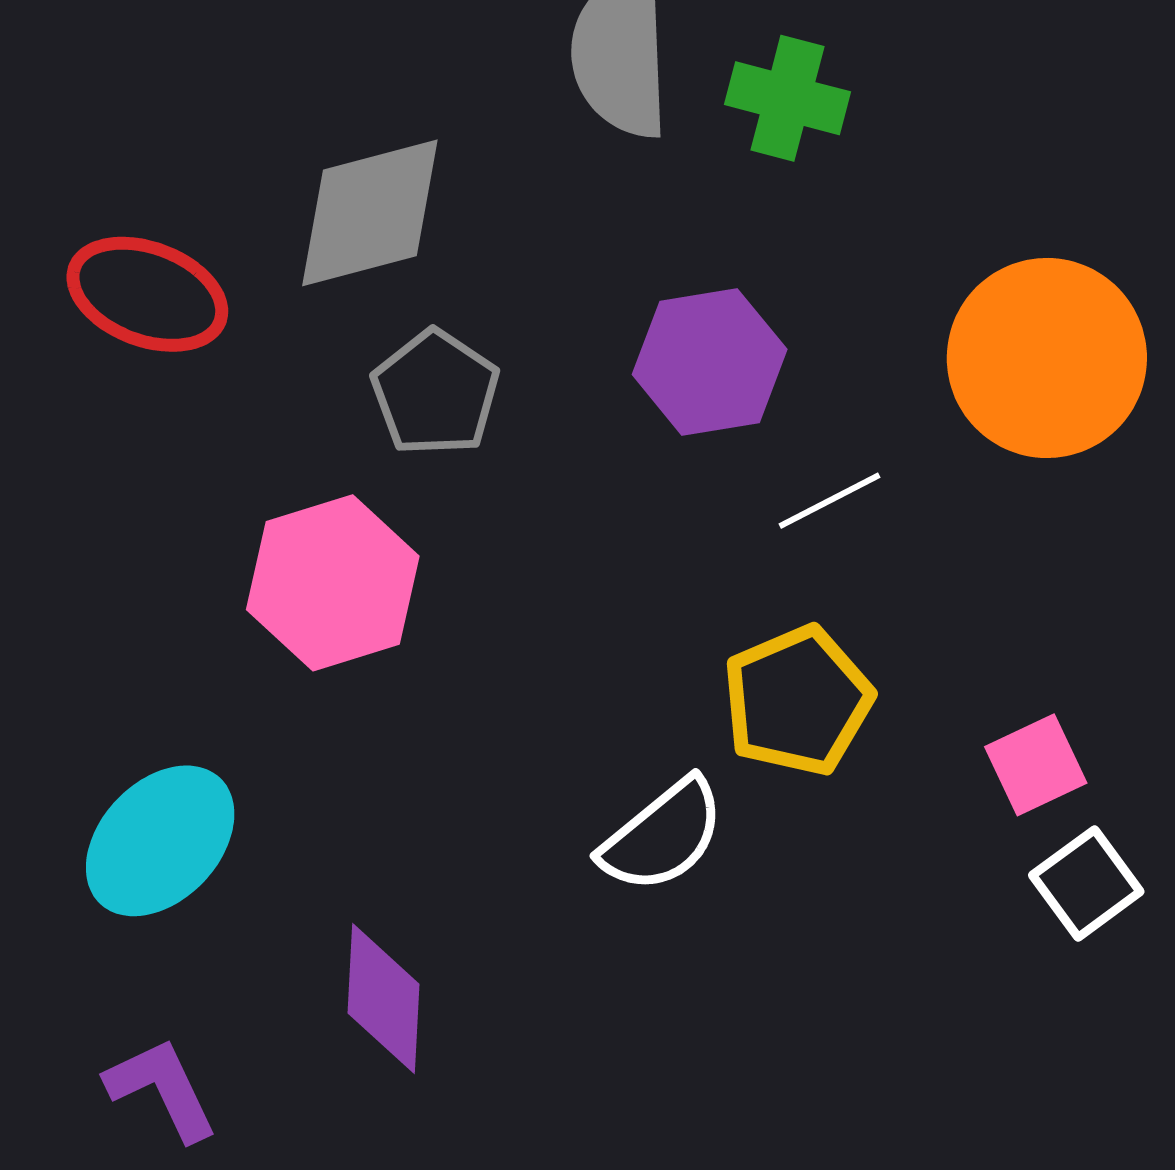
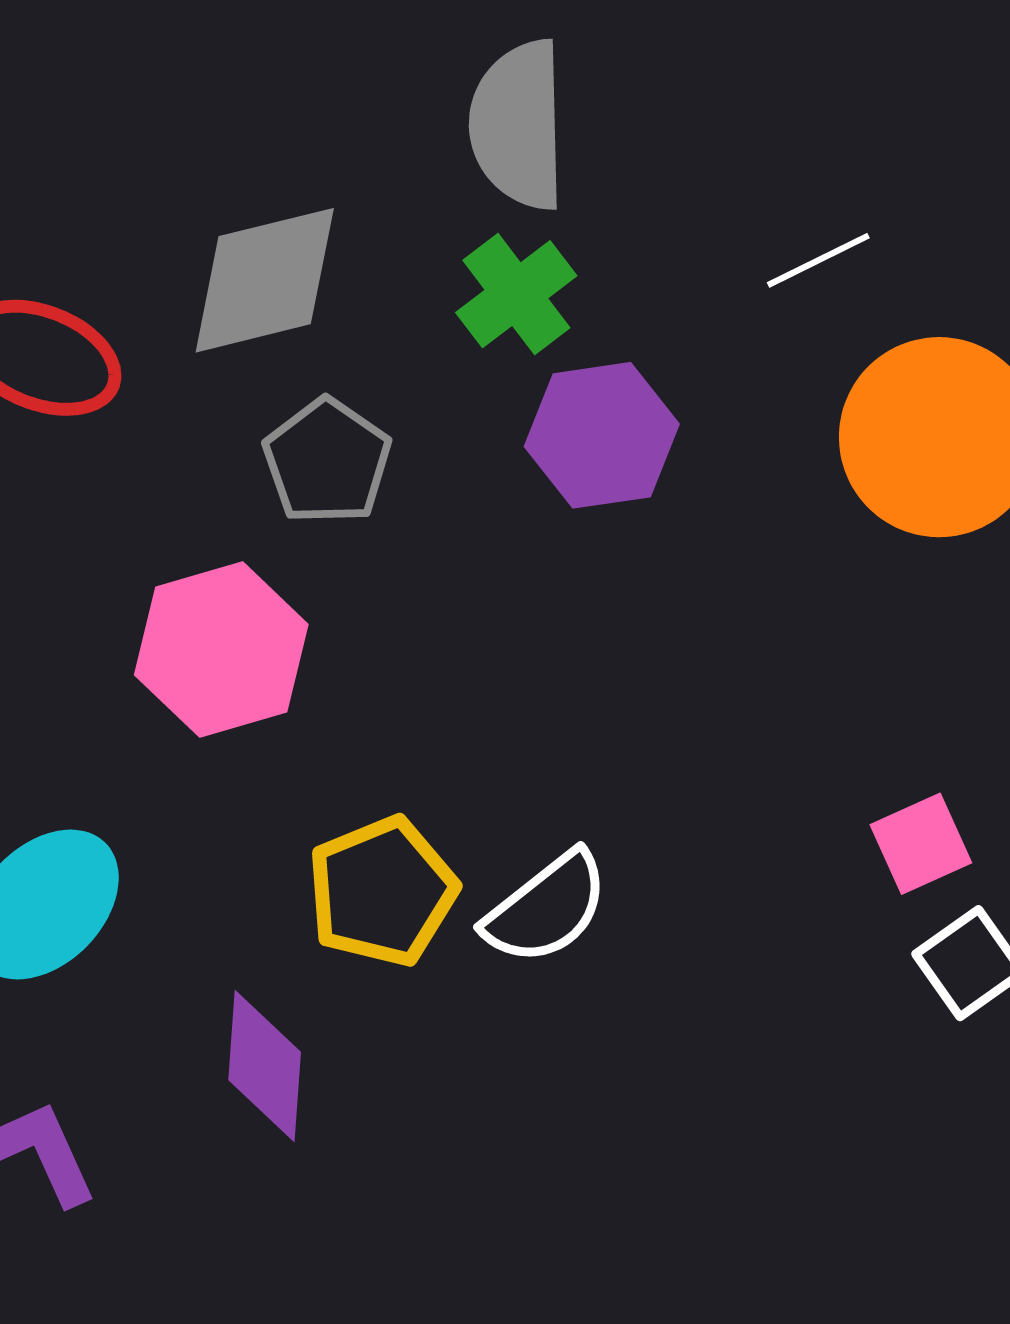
green cross: (787, 98) -> (516, 294), moved, turned 37
white line: (830, 501) -> (818, 260), moved
yellow pentagon: (798, 701) -> (382, 891), moved

